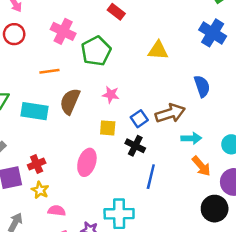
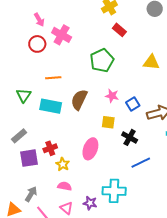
pink cross: (63, 31) -> (62, 35), moved
orange line: (49, 71) -> (53, 78), moved
blue square: (139, 119) -> (133, 104), moved
blue line: (151, 177) -> (141, 163), turned 48
yellow star: (40, 190) -> (63, 164), moved

